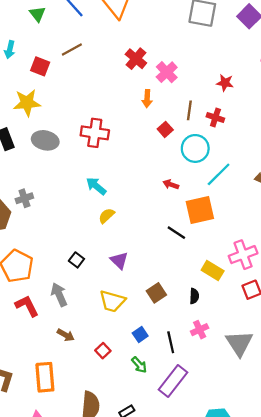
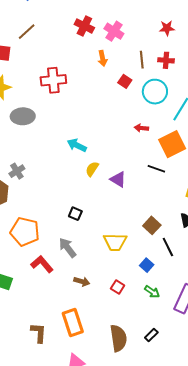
red cross: (95, 133) -> (53, 80), moved
purple triangle: (119, 260) -> (118, 179), moved
black line: (171, 342) -> (168, 247), moved

